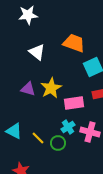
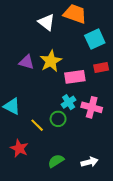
white triangle: (37, 52) -> (47, 22), moved
yellow line: (38, 138) -> (37, 125), moved

